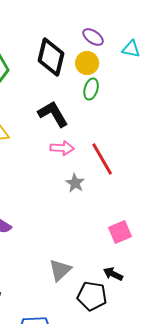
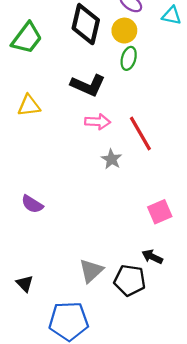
black L-shape: (53, 114) -> (88, 85), turned 144
gray triangle: (60, 270) -> (91, 271), moved

